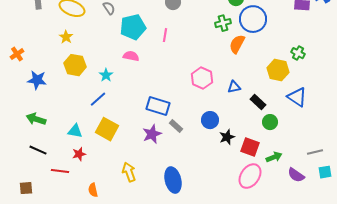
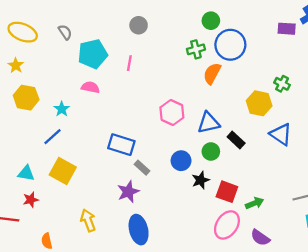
blue triangle: (234, 87) -> (209, 123), size x1.5
green circle: (270, 122) -> (211, 152), moved
purple star: (152, 134) -> (128, 192), moved
purple semicircle: (296, 175) -> (260, 238), moved

